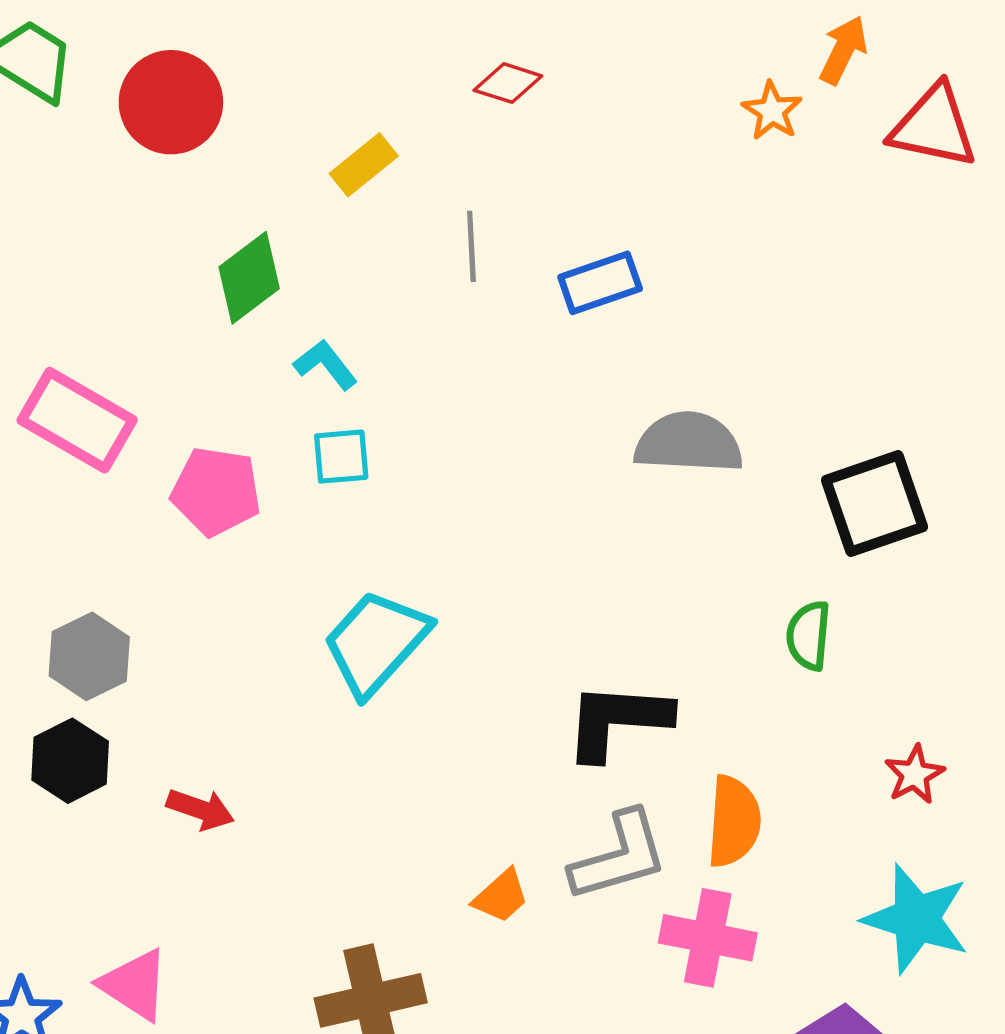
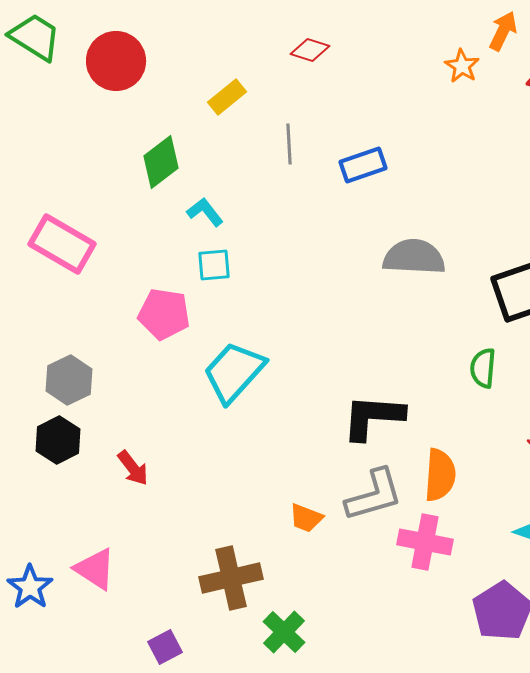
pink pentagon: (216, 491) -> (164, 314), moved
red arrow: (200, 809) -> (133, 468), turned 33
orange trapezoid: (501, 896) -> (306, 518), turned 63

